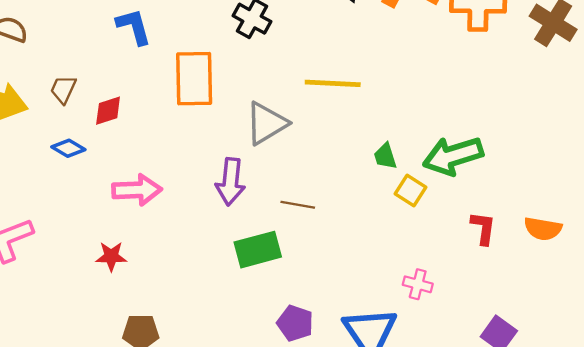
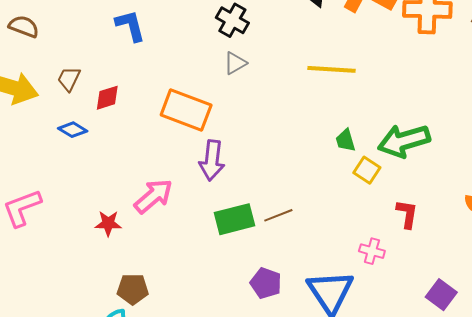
orange rectangle: (194, 79) -> (186, 110), moved, turned -69
yellow line: (333, 83) -> (331, 69), moved
gray triangle: (266, 123) -> (235, 63), moved, size x0.6
pink arrow: (137, 190) -> (153, 196), moved, turned -39
brown line: (298, 205) -> (278, 215), moved, turned -32
red L-shape: (483, 228) -> (407, 214), moved

